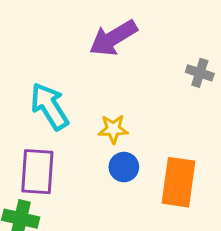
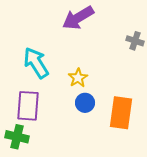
yellow star: (113, 129) -> (78, 78), turned -30

